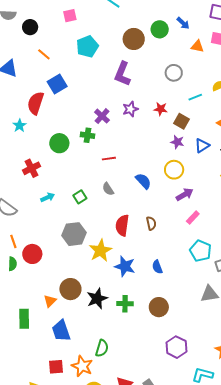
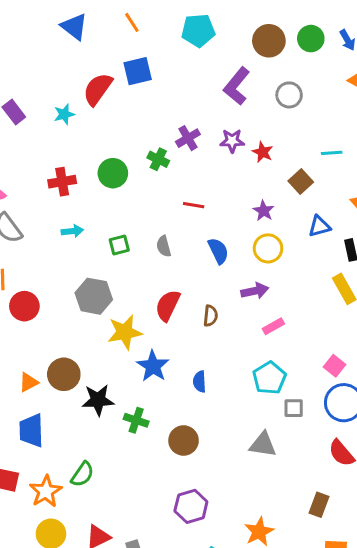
gray circle: (174, 73) -> (289, 95), moved
red star: (161, 109) -> (263, 152), moved
purple star: (177, 142) -> (264, 211), moved
green circle: (59, 143) -> (113, 173), moved
red line: (109, 159) -> (194, 205), moved
purple arrow: (185, 194) -> (255, 291), moved

